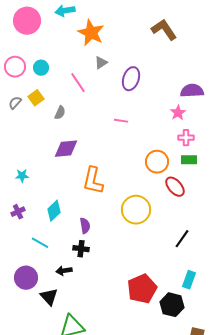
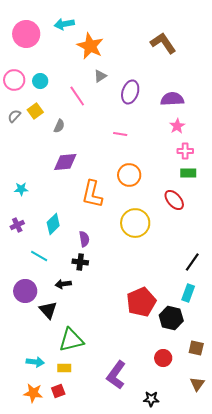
purple semicircle: (192, 91) -> (172, 99), moved
orange circle: (157, 162) -> (129, 175), moved
black line: (182, 239) -> (192, 262), moved

